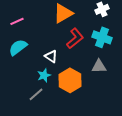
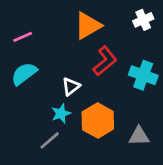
cyan cross: (102, 37) -> (143, 75), moved
white triangle: (51, 56) -> (71, 86), turned 48
gray triangle: (99, 66) -> (139, 136), moved

